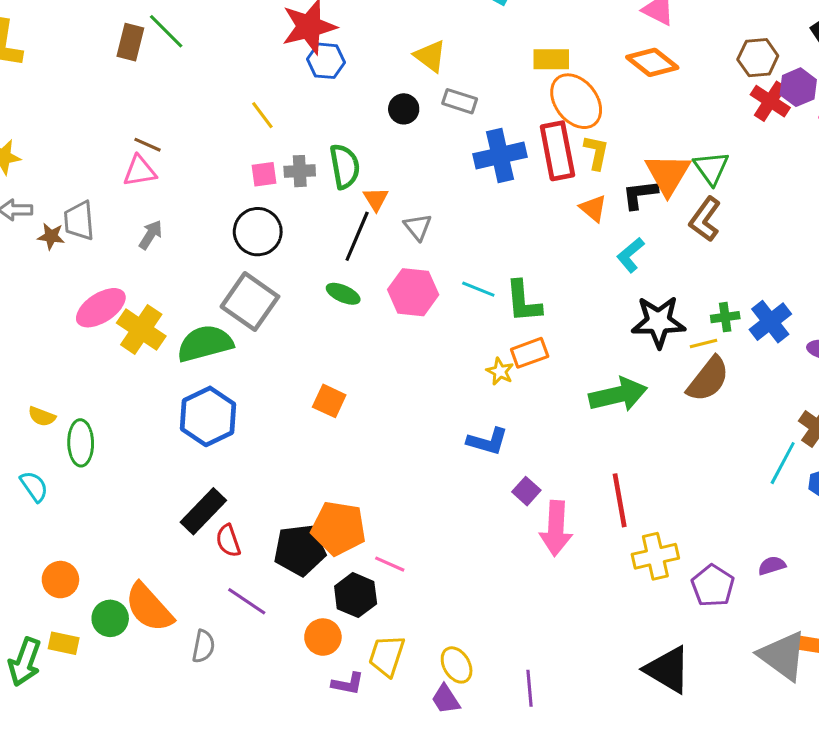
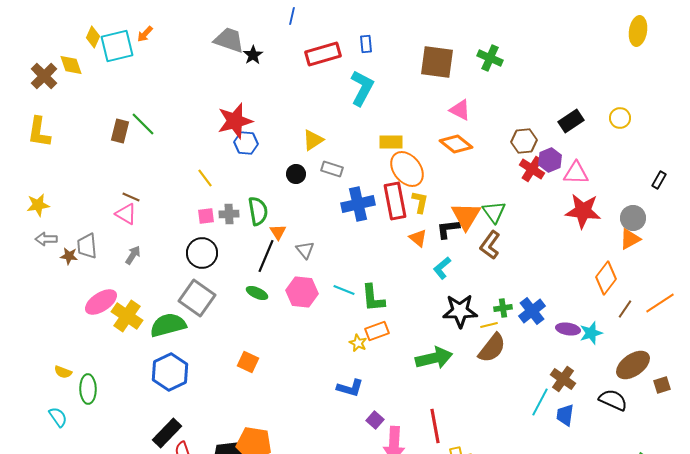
yellow triangle: (430, 56) -> (313, 140), turned 50
pink triangle: (140, 171) -> (126, 214), turned 40

